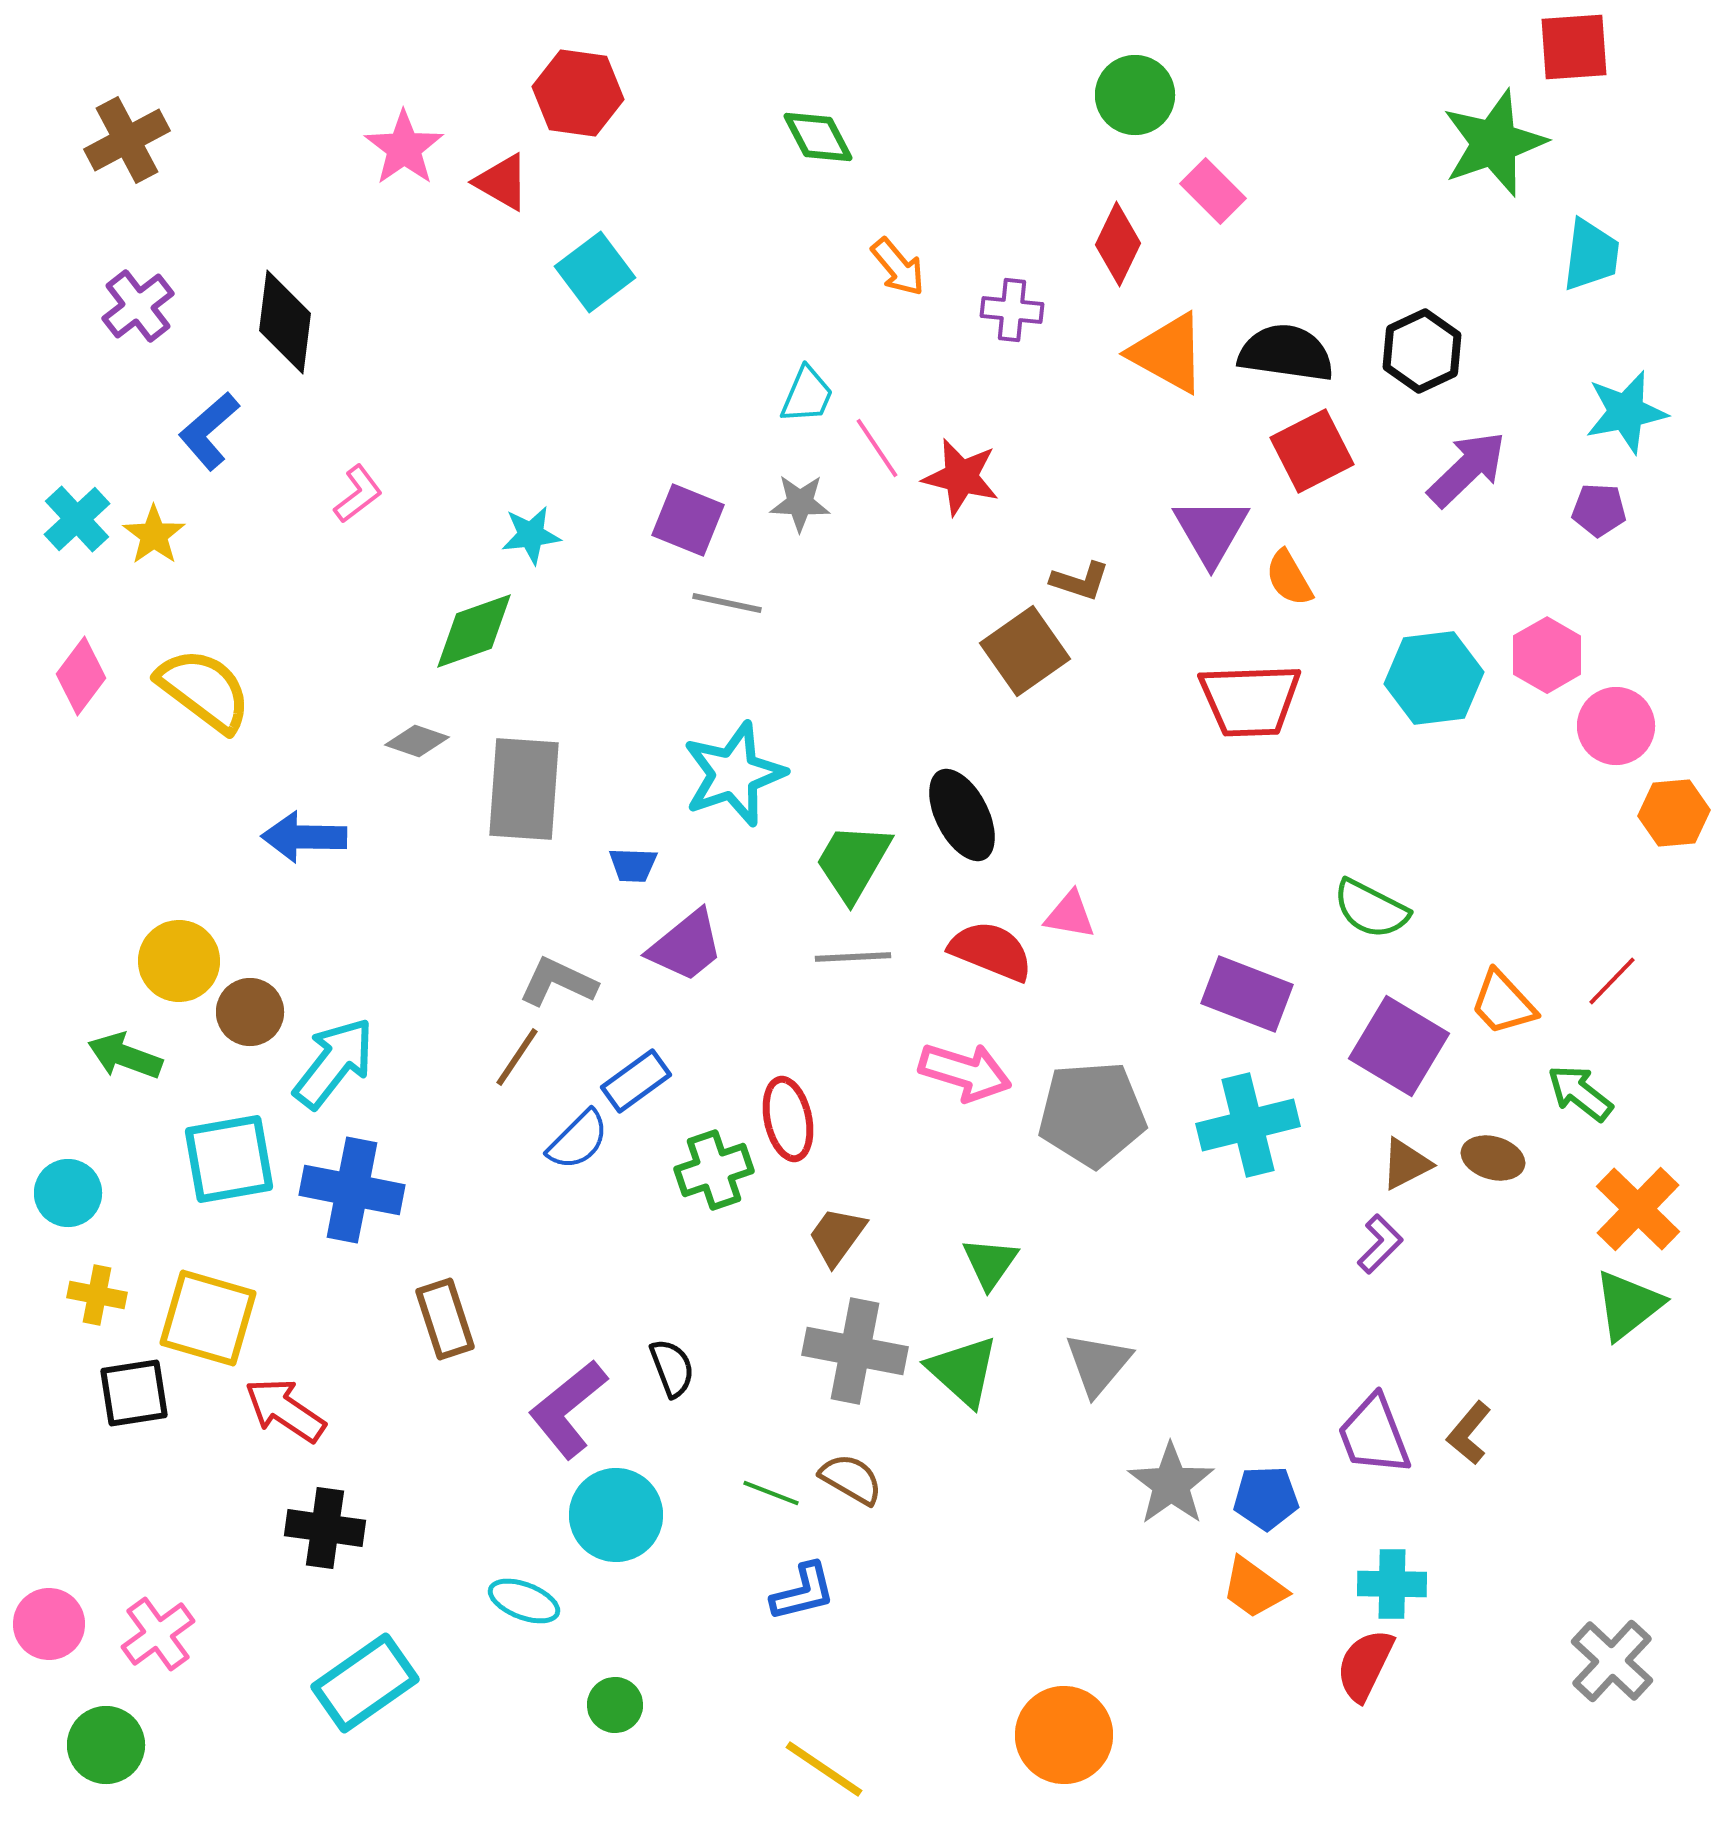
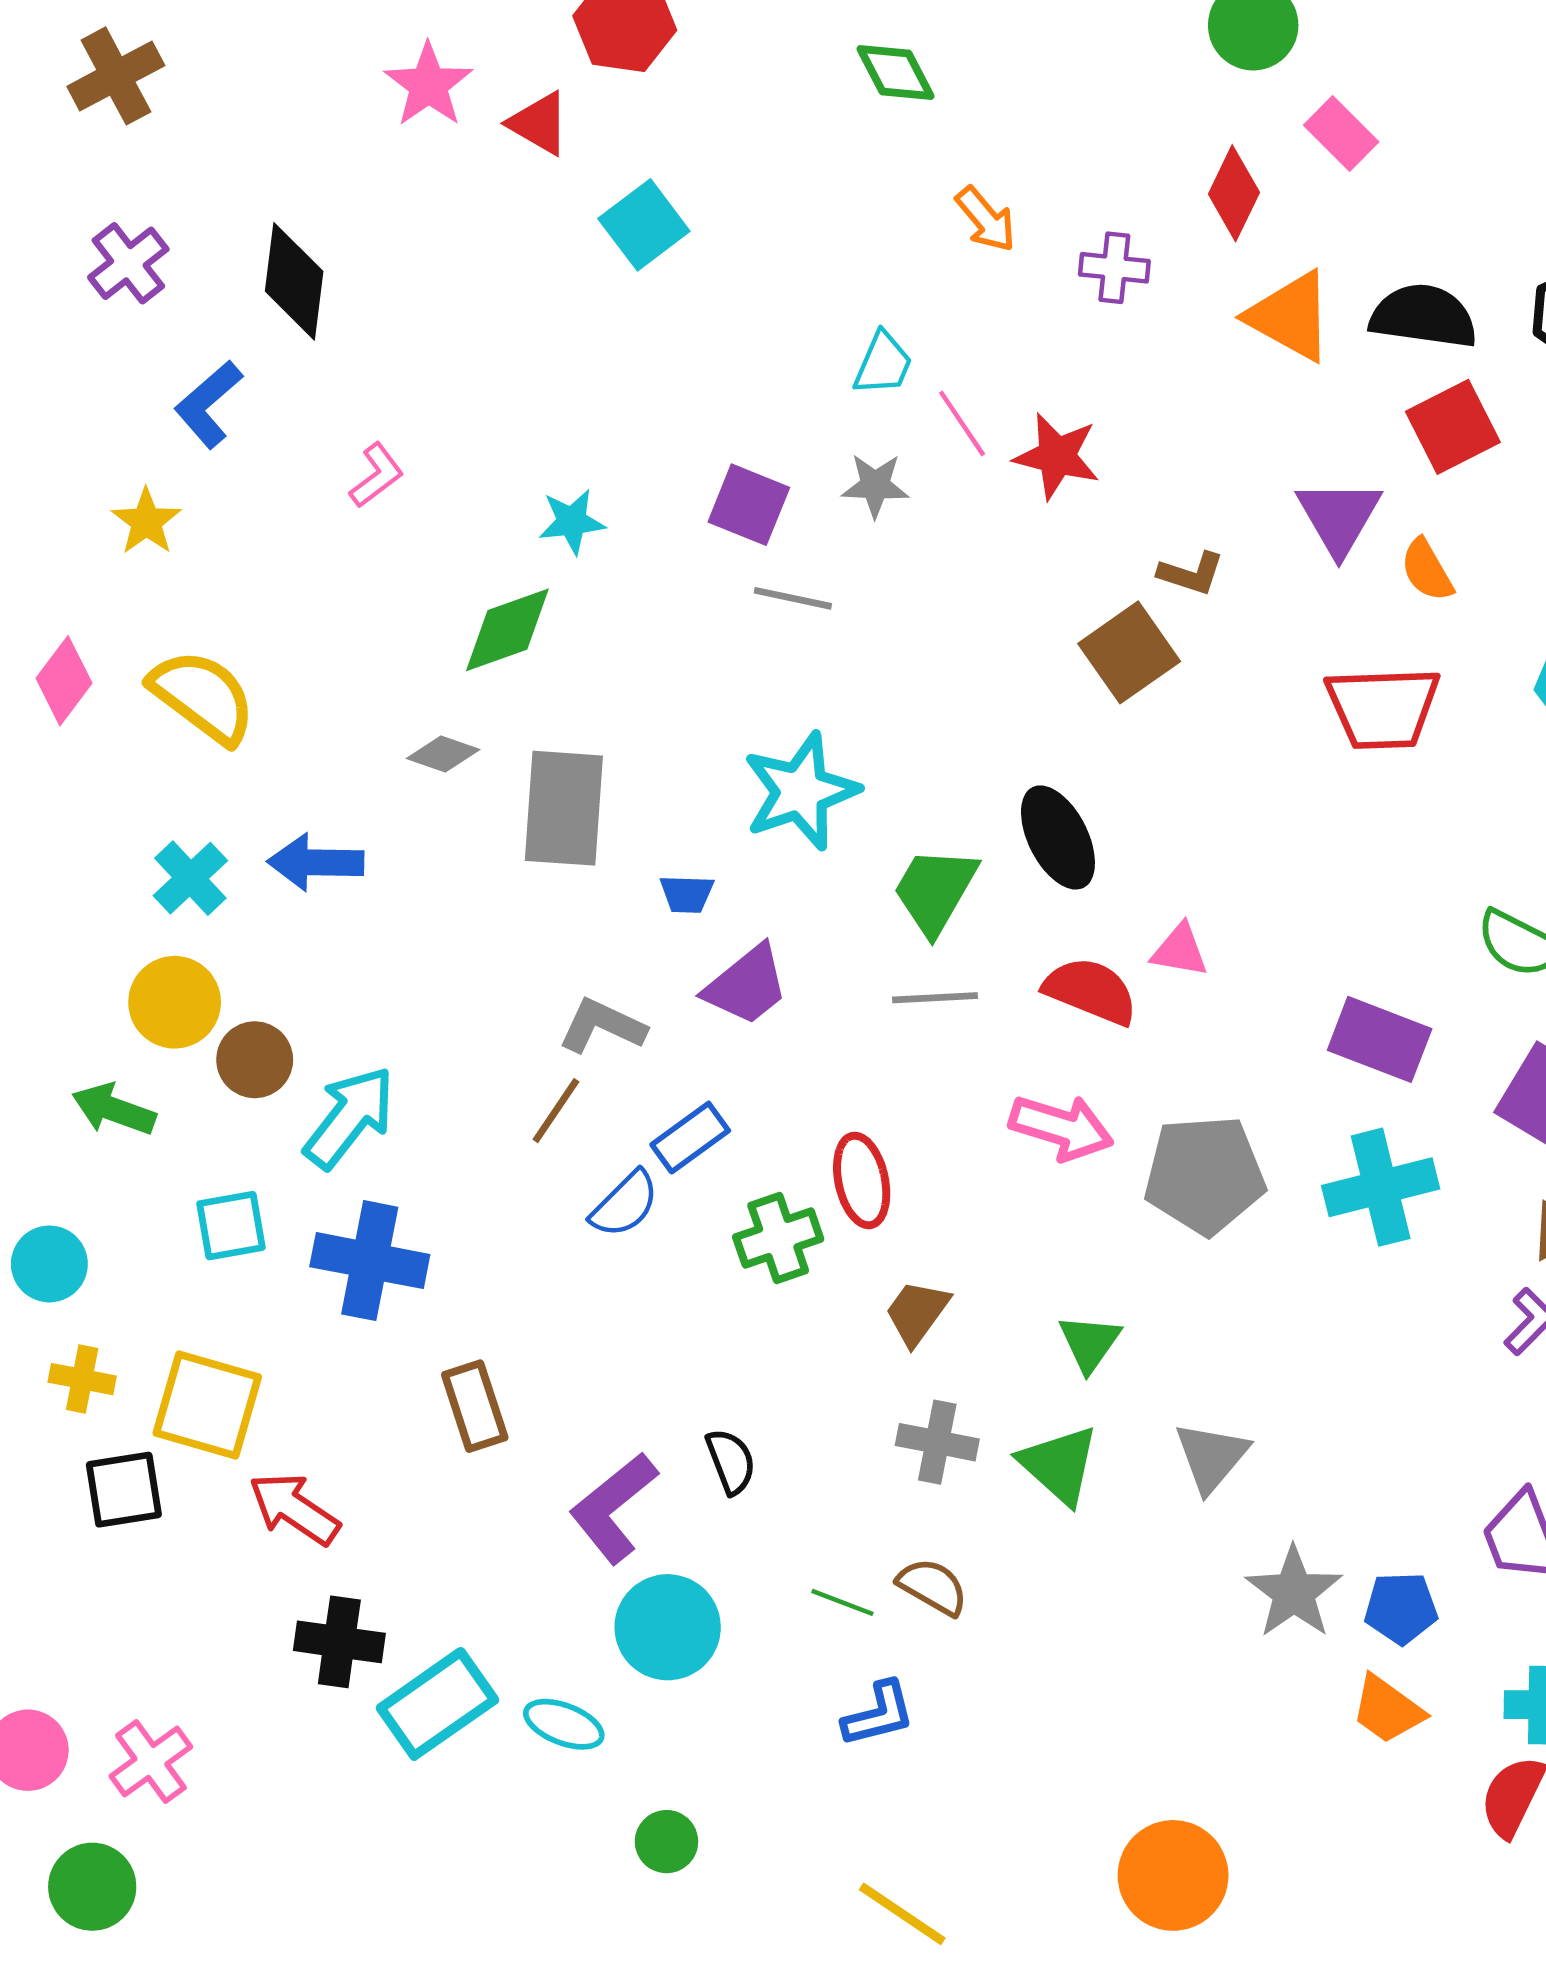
cyan cross: (77, 519) -> (190, 878), moved
cyan square: (229, 1159) -> (231, 1226), size x0.7
gray cross: (855, 1351) -> (937, 1442), size x0.7
cyan rectangle: (365, 1683) -> (437, 1704), moved

